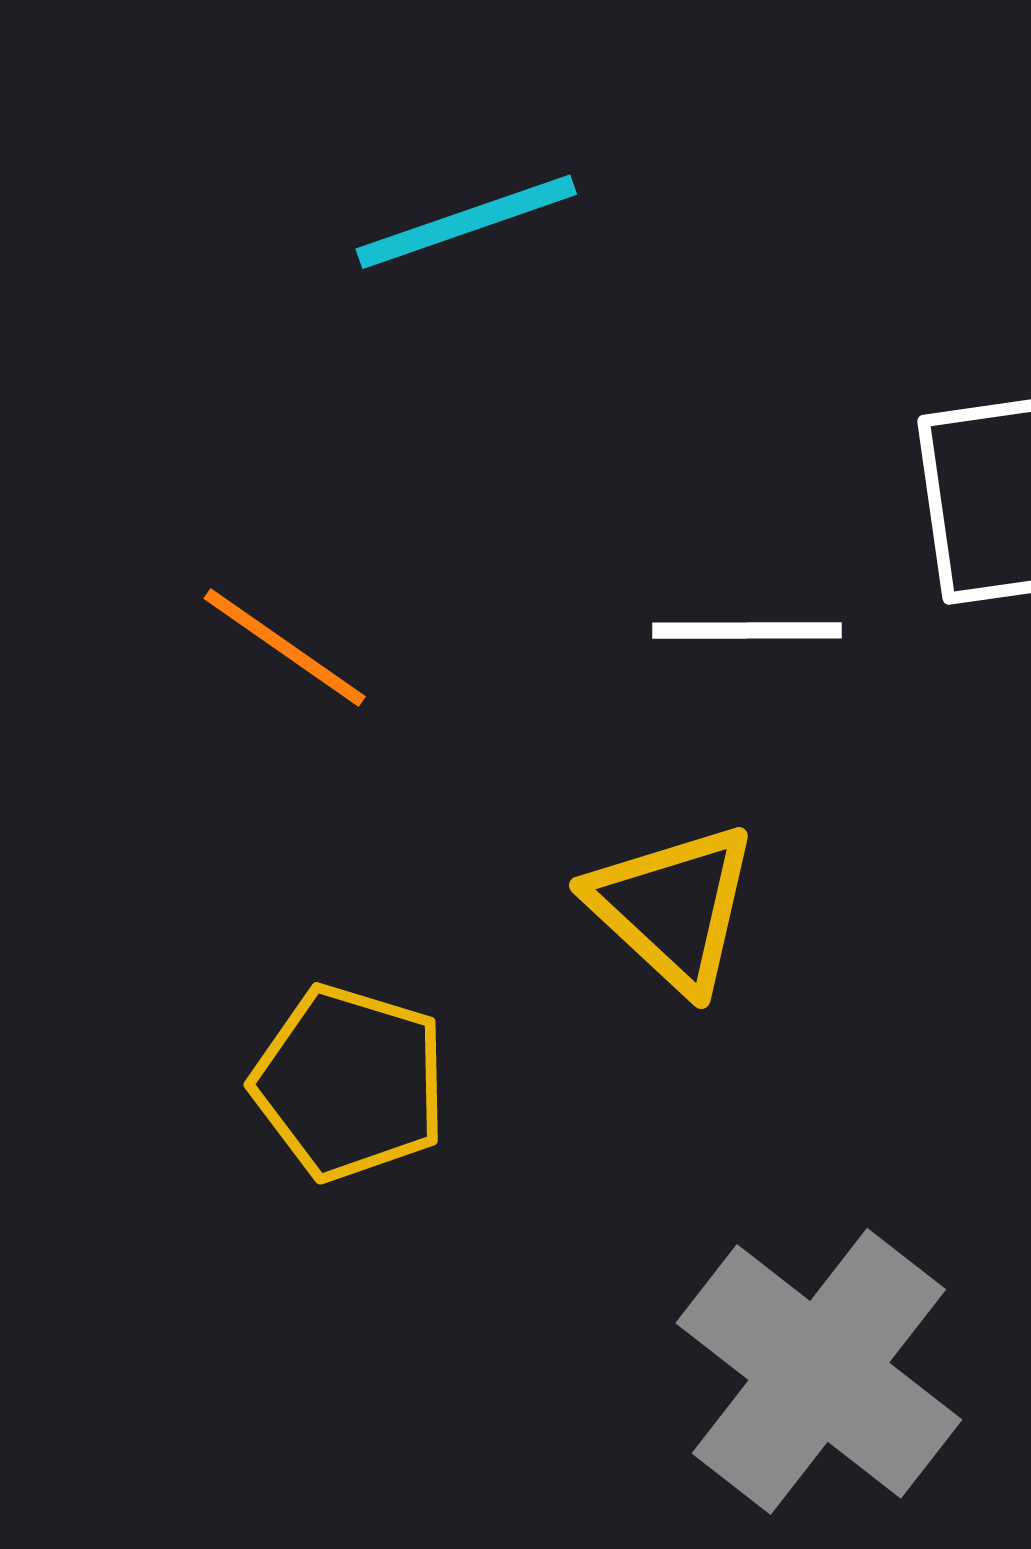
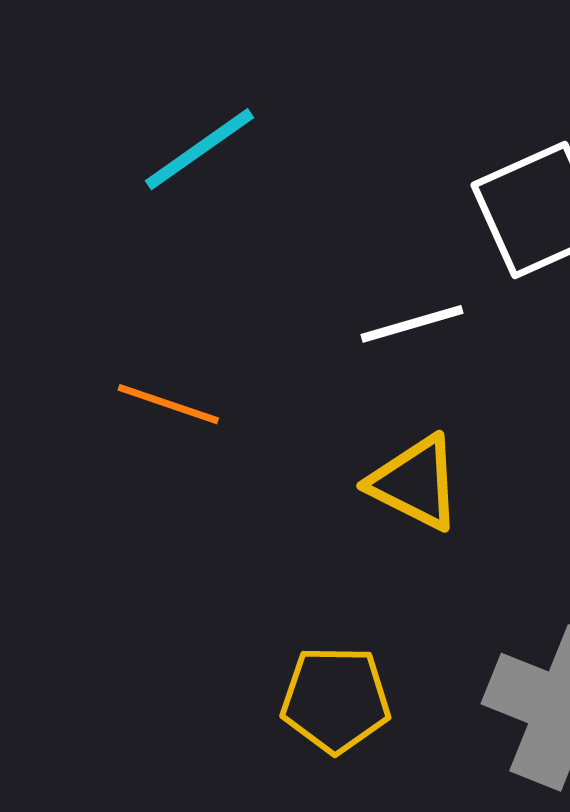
yellow pentagon: (350, 1083) -> (336, 699), moved

